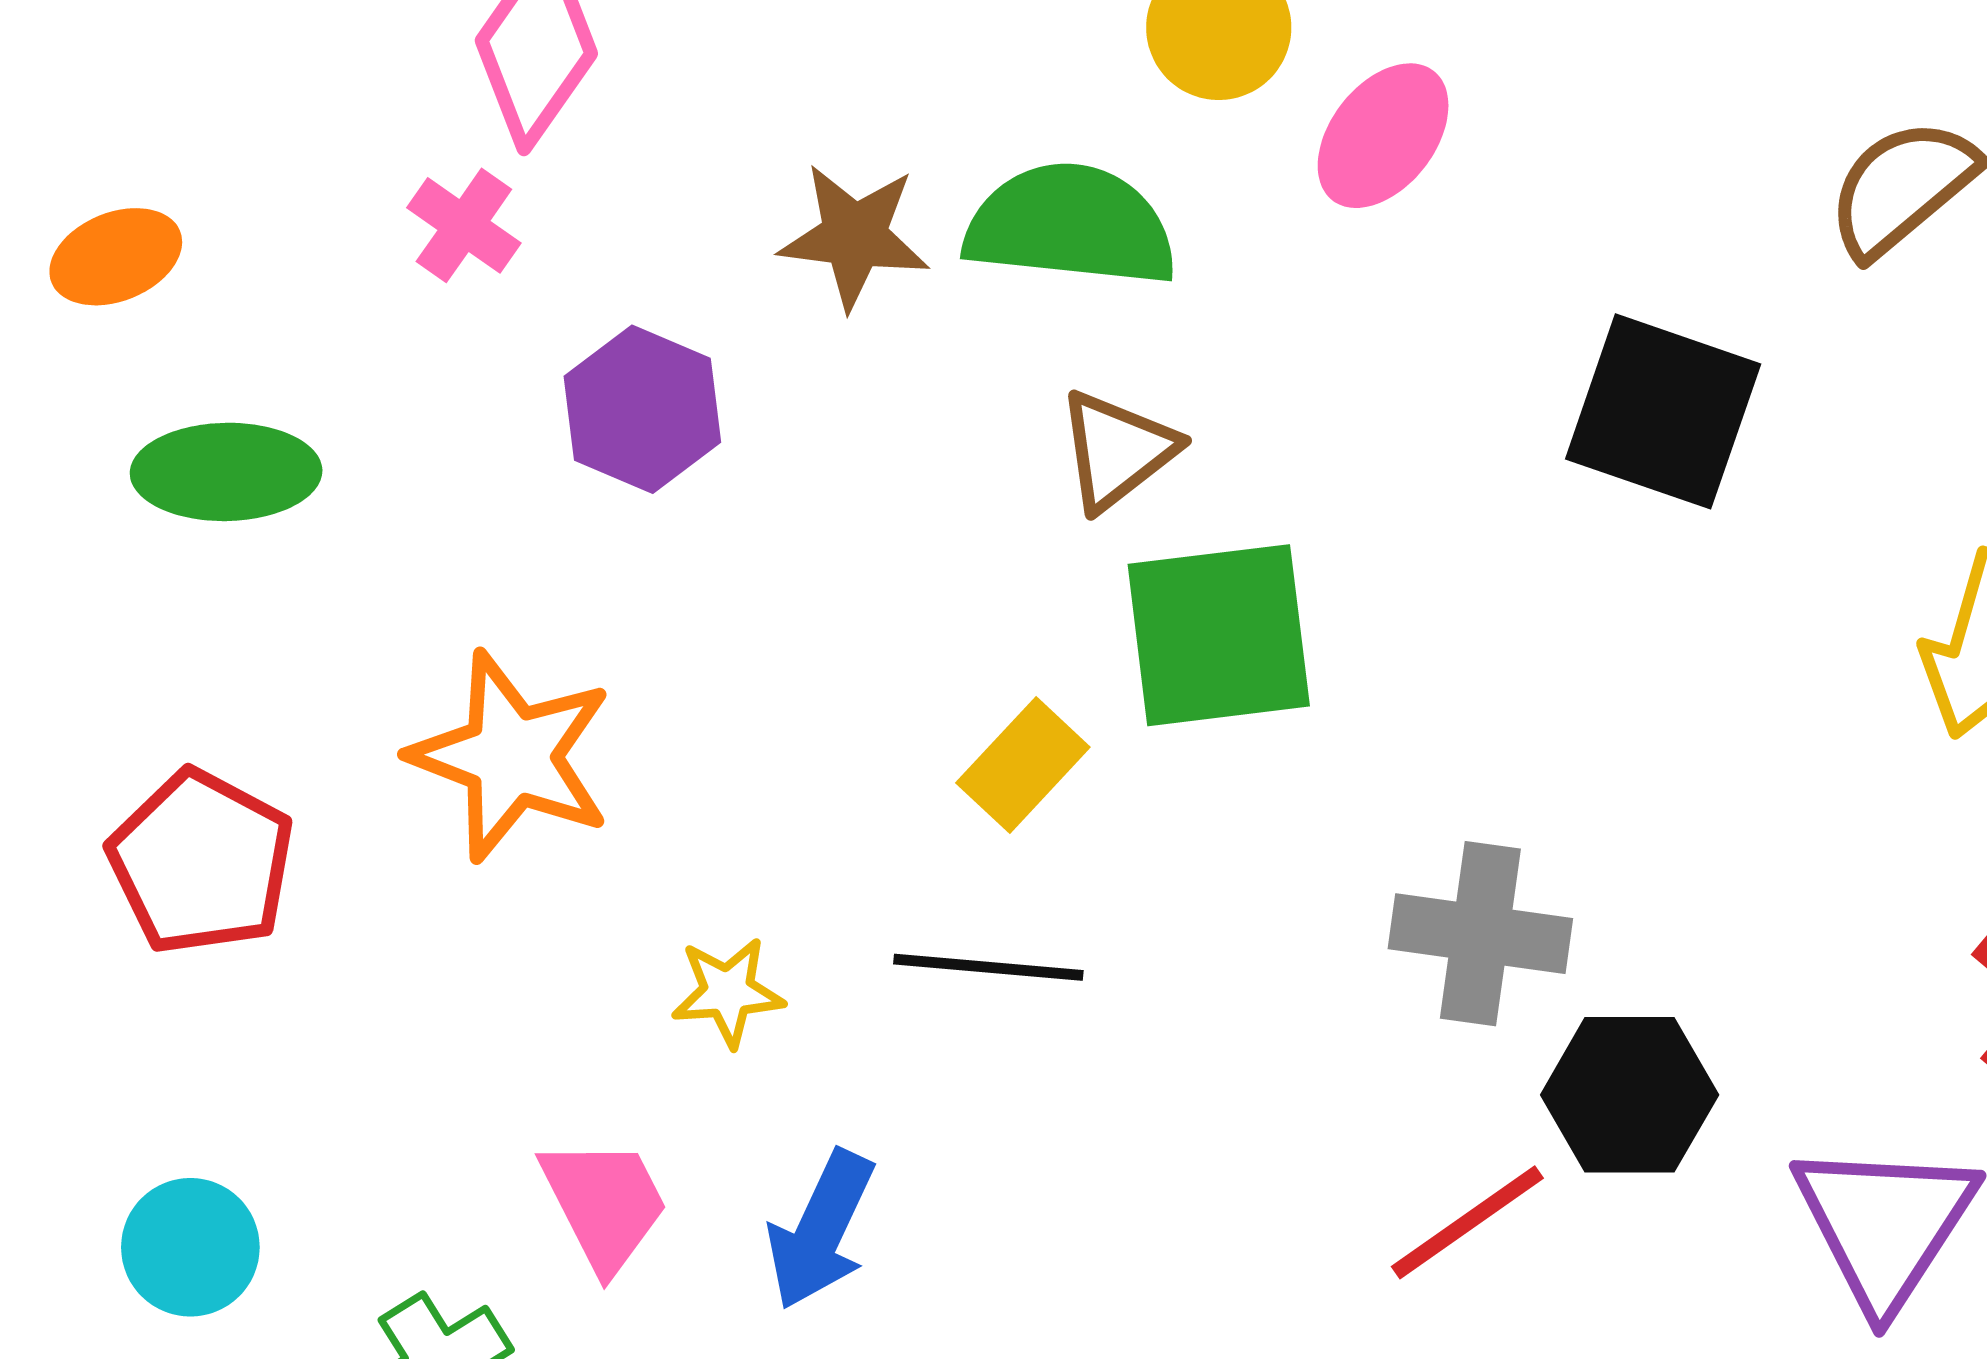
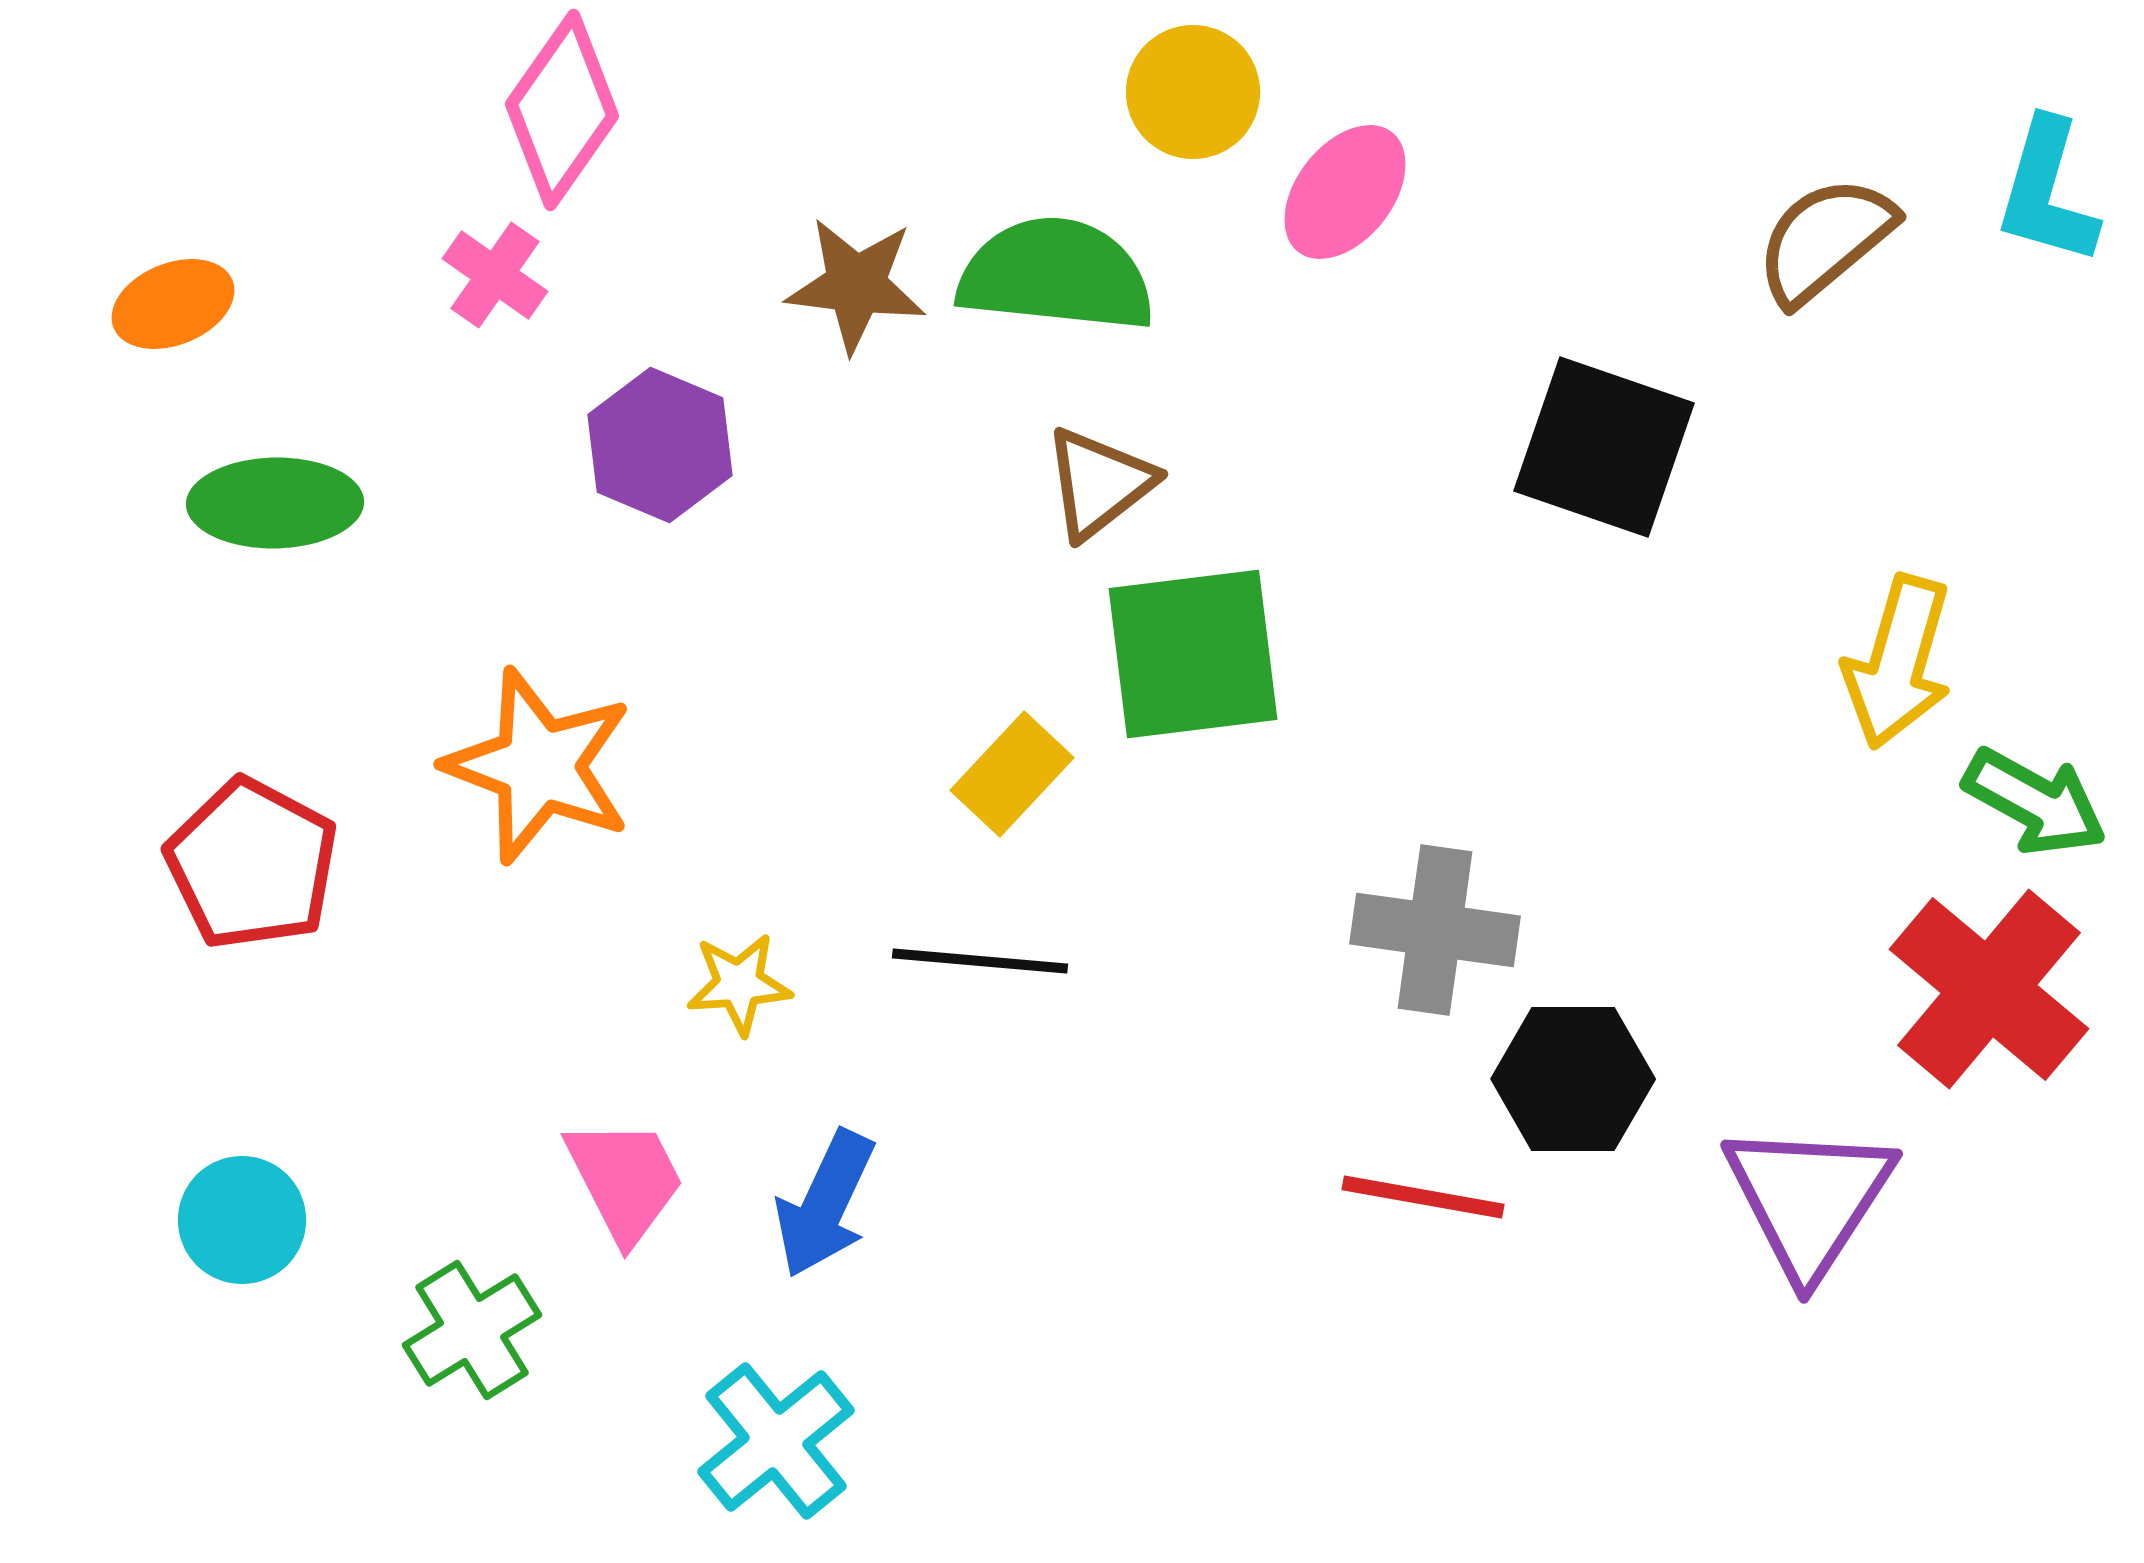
red line: (1467, 1222) -> (1423, 1197), turned 45

